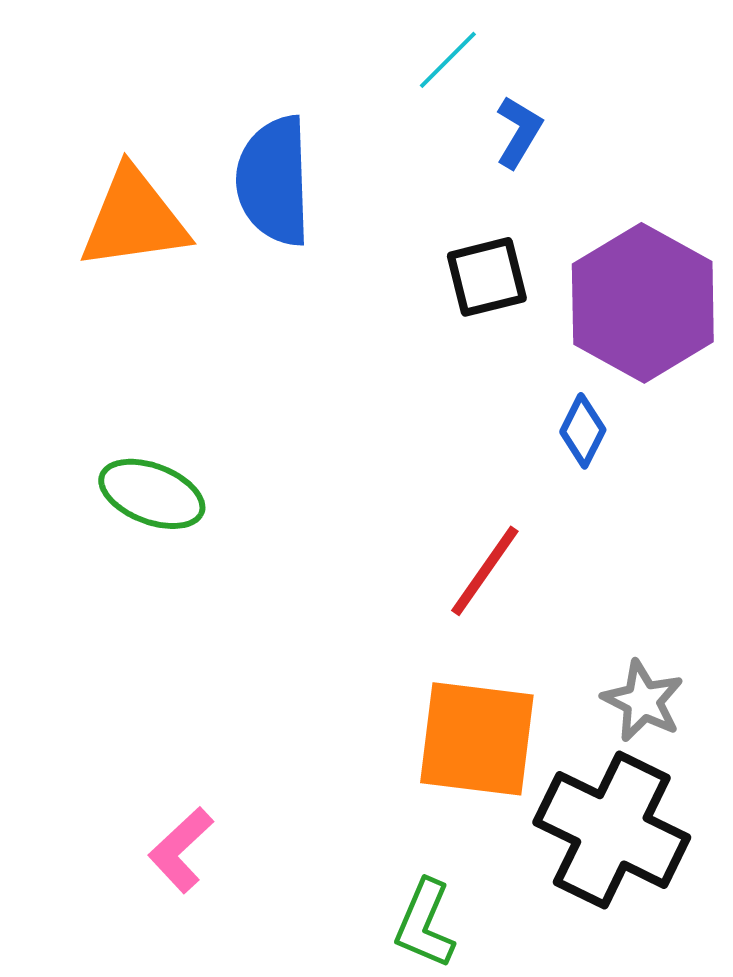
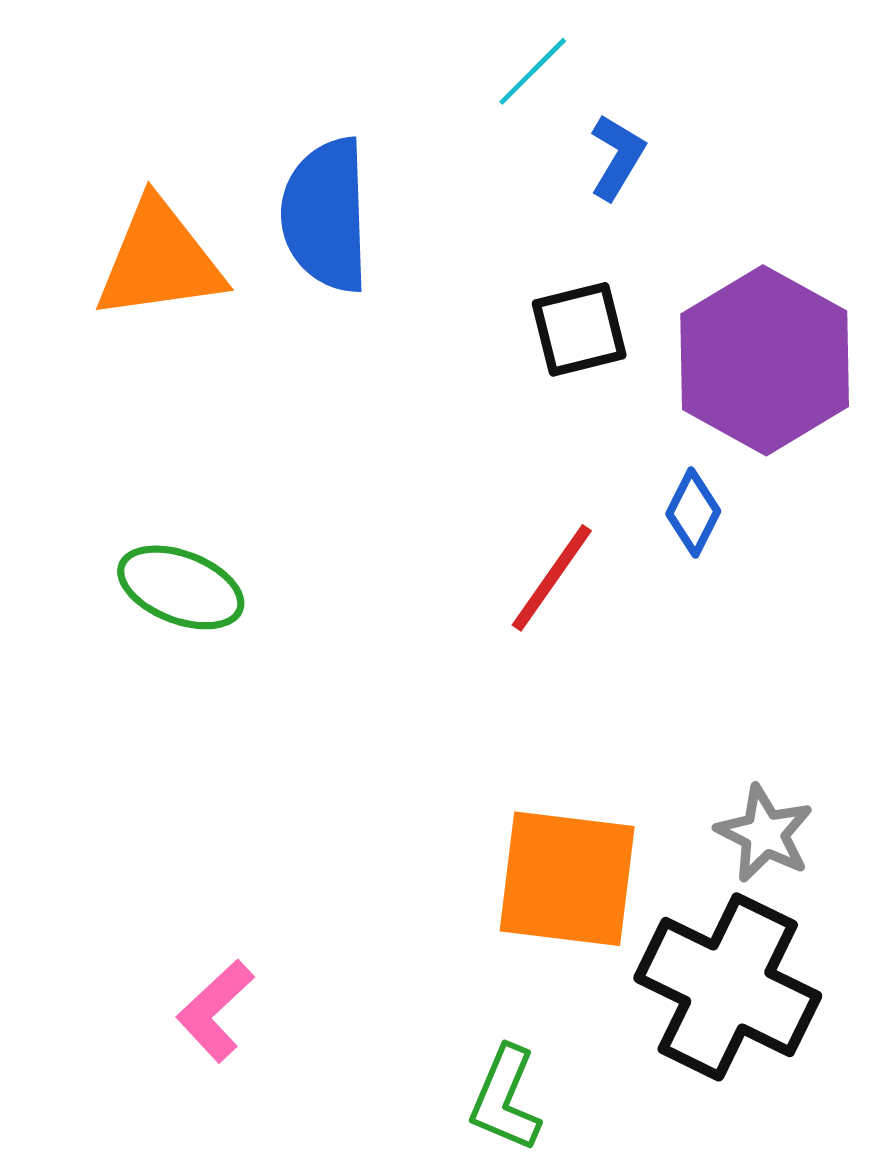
red line: (485, 571) -> (552, 578), moved

